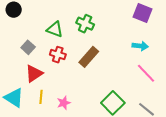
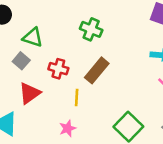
green triangle: (55, 29) -> (33, 37), moved
yellow line: (41, 97) -> (77, 97), moved

